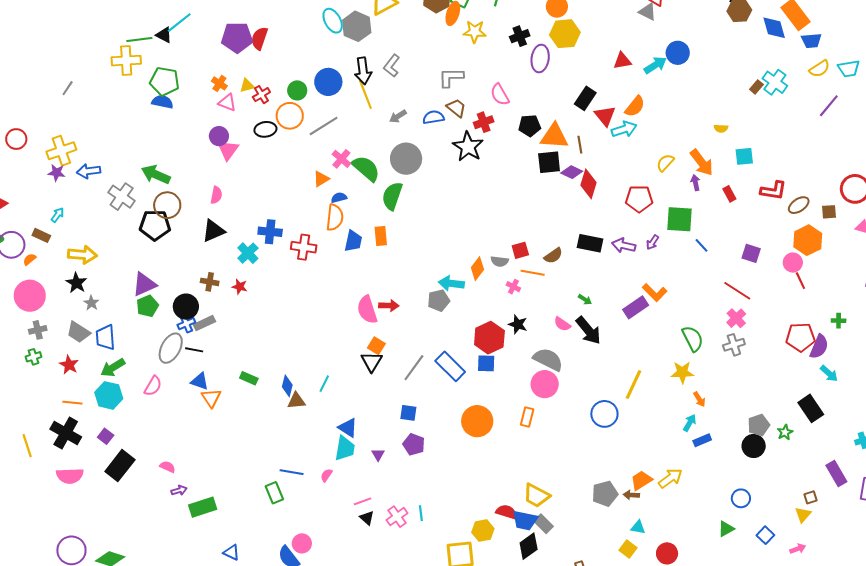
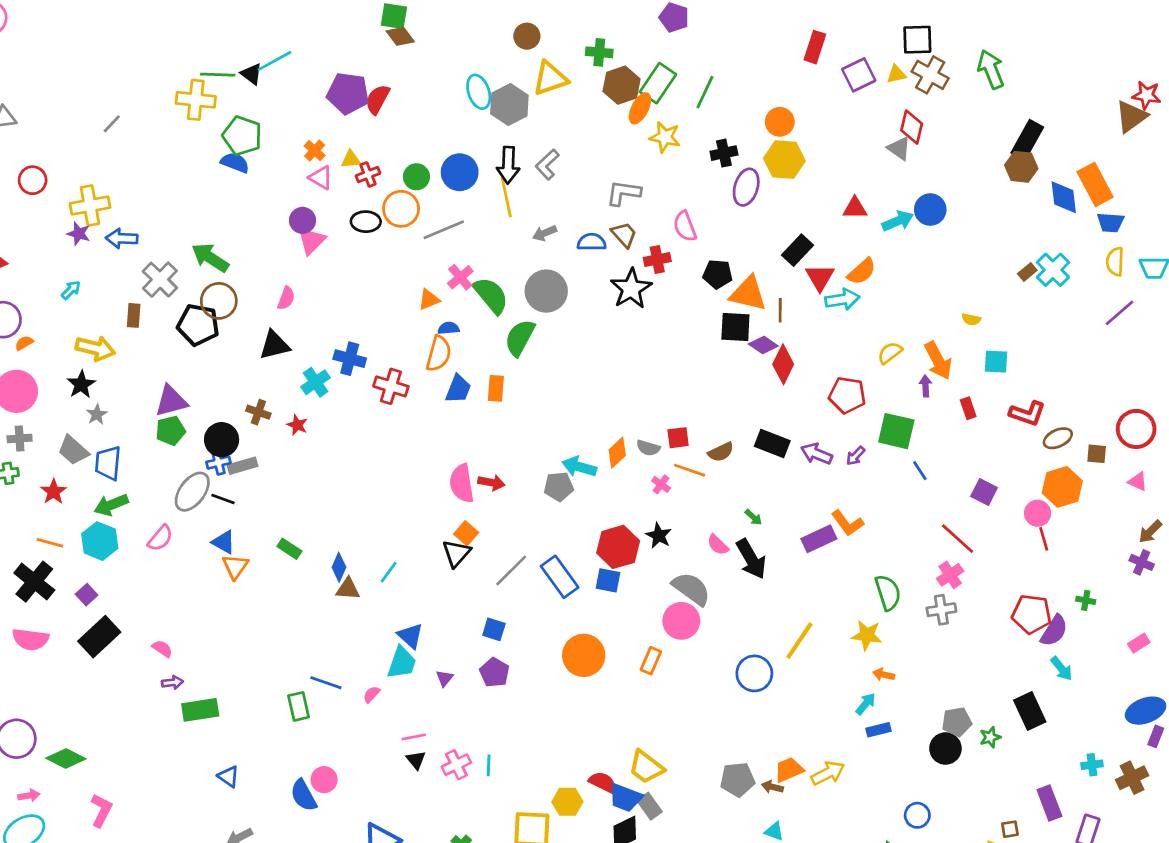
yellow semicircle: (819, 69) -> (1115, 262), turned 115
brown rectangle: (41, 235) -> (134, 315), moved, turned 60
orange arrow: (699, 399) -> (884, 675), turned 126

